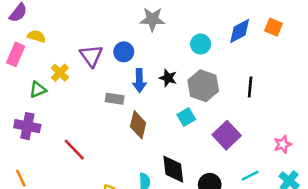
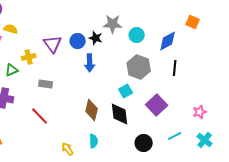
gray star: (152, 19) -> (113, 24), moved
blue diamond: (240, 31) -> (168, 41), moved
yellow cross: (60, 73) -> (29, 57), turned 32
black star: (168, 78) -> (96, 38), moved
gray rectangle: (115, 99) -> (46, 84), moved
brown diamond: (138, 125) -> (92, 110), moved
black diamond: (173, 169) -> (120, 114), moved

